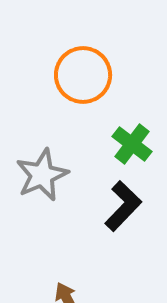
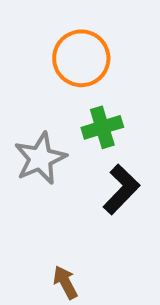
green cross: (132, 144) -> (102, 127), moved, turned 36

